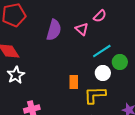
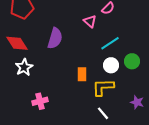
purple semicircle: (54, 30) -> (55, 38), moved
green circle: (120, 62) -> (132, 61), moved

